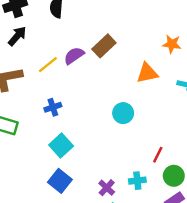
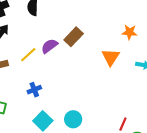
orange triangle: (147, 73) -> (111, 57), turned -42
cyan circle: (123, 113) -> (73, 119), moved

